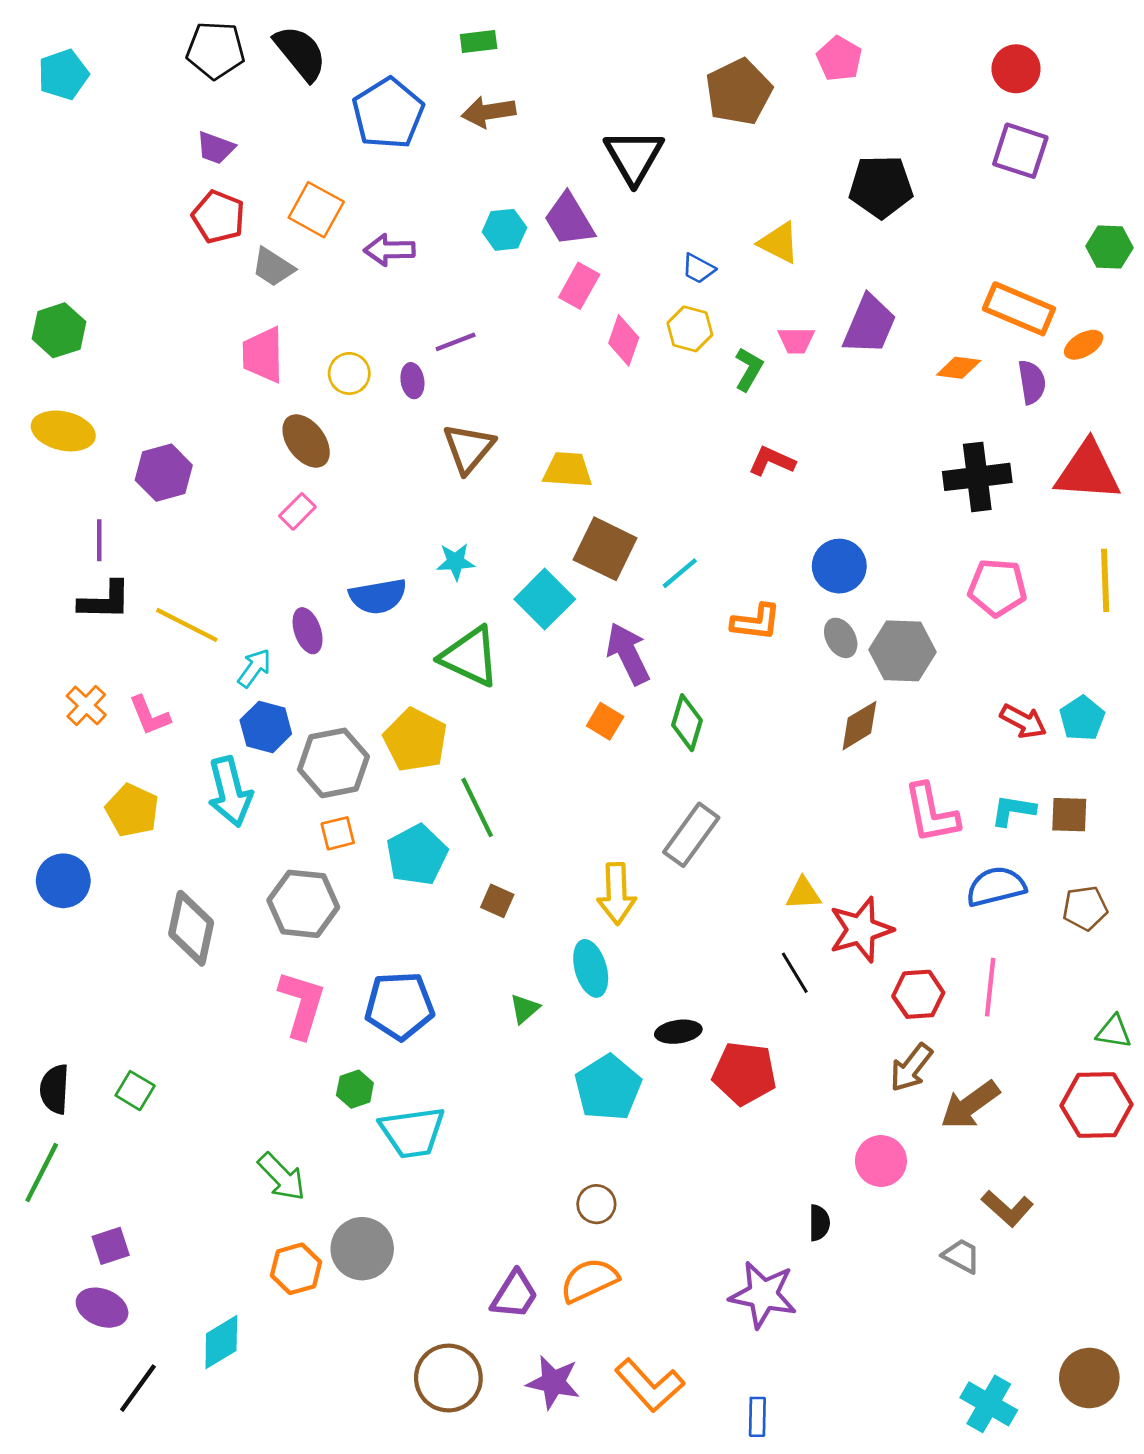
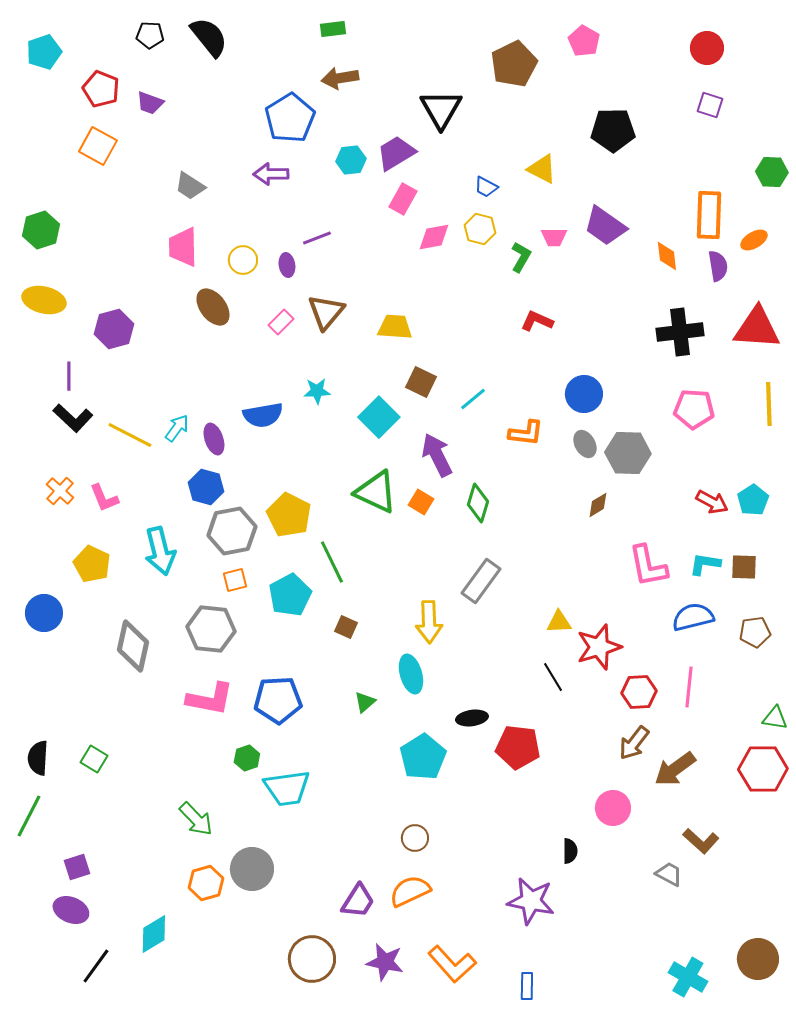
black pentagon: (216, 50) -> (150, 35), size x0.7
blue pentagon: (388, 113) -> (290, 118), moved
purple square: (1020, 151) -> (710, 105), size x0.7
orange square: (316, 210) -> (98, 146), moved
red pentagon: (218, 217) -> (101, 89), moved
purple trapezoid: (569, 220) -> (396, 153), turned 90
orange rectangle: (1019, 309) -> (709, 215), turned 69
purple trapezoid: (869, 325) -> (605, 226), turned 102
pink diamond: (624, 340) -> (434, 237), turned 60
orange diamond: (959, 368) -> (667, 256), turned 76
pink rectangle: (297, 511) -> (281, 322), moved
brown square: (605, 549) -> (421, 382), size x0.7
black L-shape: (105, 601) -> (73, 418), turned 42
green triangle: (470, 657) -> (376, 492), moved
cyan arrow: (254, 668) -> (177, 428), moved
brown diamond: (859, 726) -> (598, 505), size x0.7
blue hexagon: (266, 727) -> (206, 487), moved
pink L-shape: (302, 1004) -> (210, 699), turned 84

